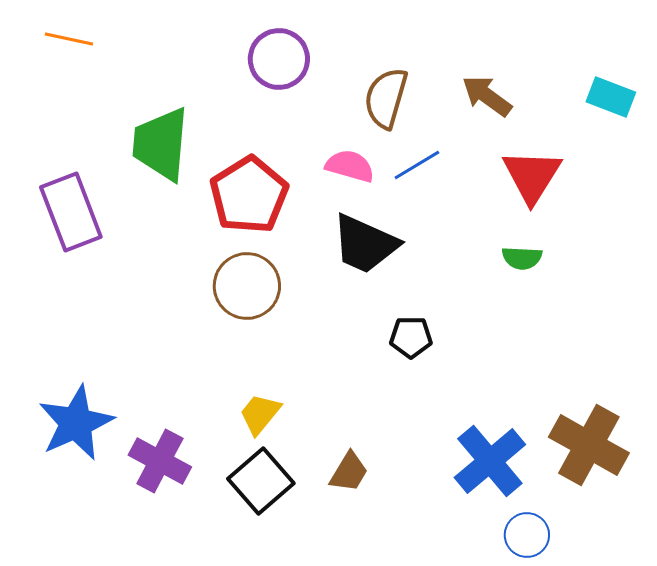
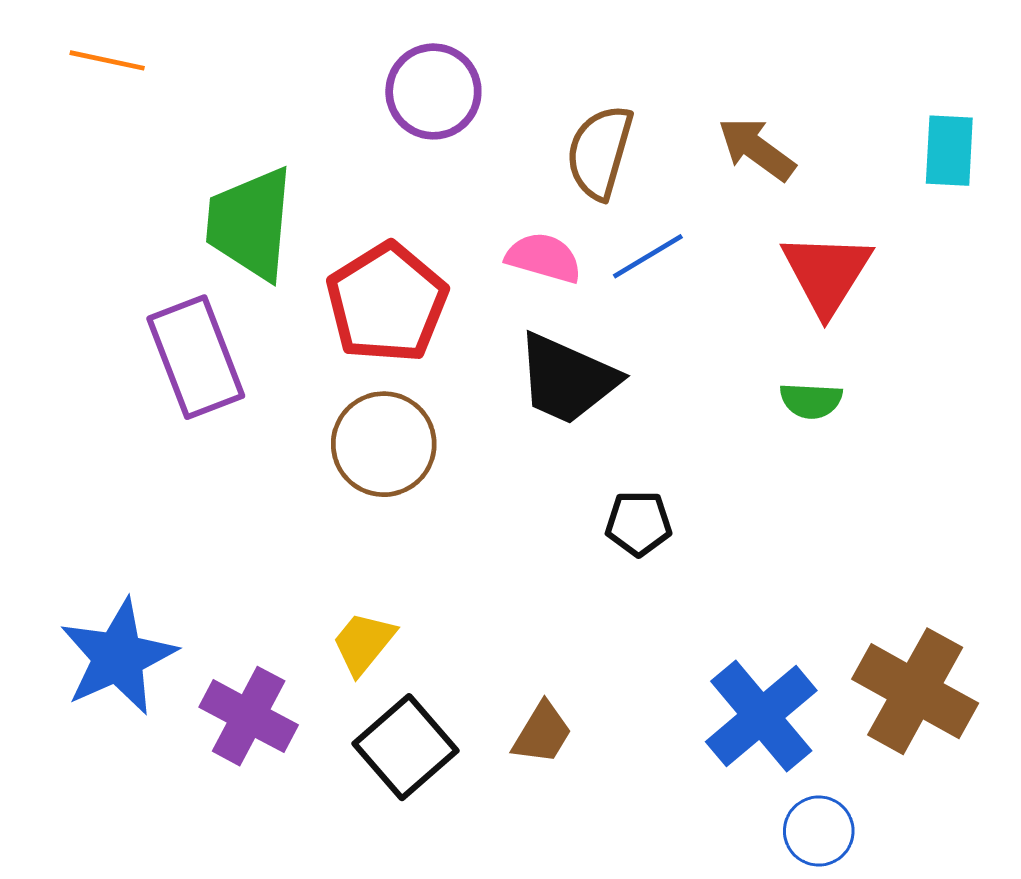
cyan rectangle: (611, 97) -> (949, 151), turned 72
purple rectangle: (71, 212) -> (196, 357), moved
yellow trapezoid: (260, 414) -> (364, 643), moved

